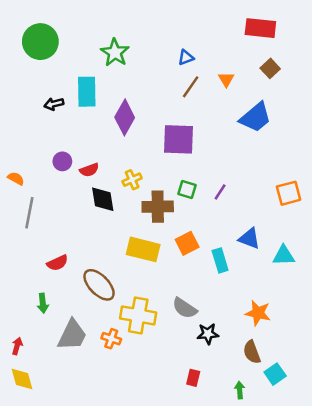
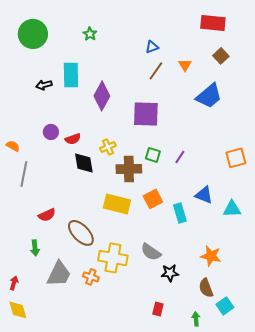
green star: (115, 53) -> (90, 34), moved, size x0.6

